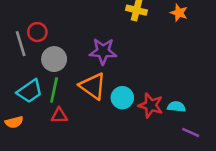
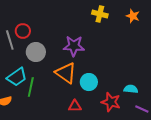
green line: (54, 90) -> (31, 87), moved
red star: (151, 105) -> (111, 102), moved
red triangle: (59, 116) -> (75, 106), moved

